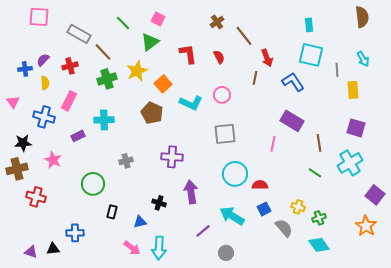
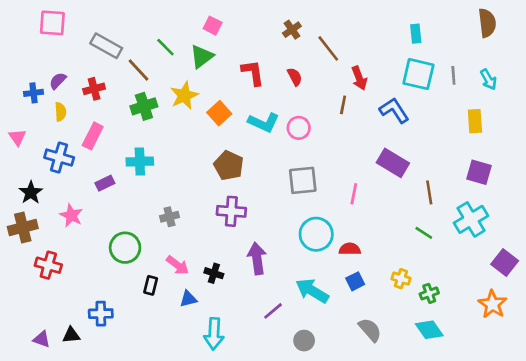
green line: (123, 23) -> (165, 47), moved
gray line: (337, 70) -> (453, 75), moved
cyan L-shape: (191, 103) -> (264, 122), moved
brown pentagon: (152, 113) -> (229, 166), moved
black star: (23, 143) -> (31, 192), turned -30
pink line: (273, 144) -> (354, 194), moved
gray semicircle: (284, 228) -> (370, 330), moved
pink arrow: (132, 248) -> (178, 265), moved

